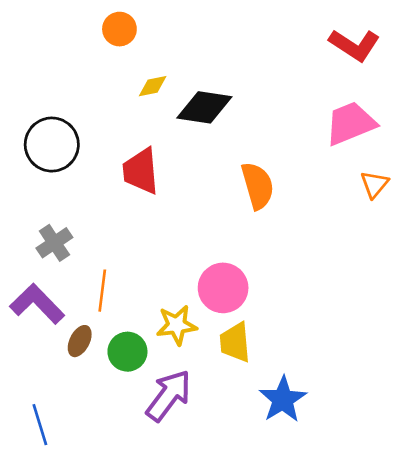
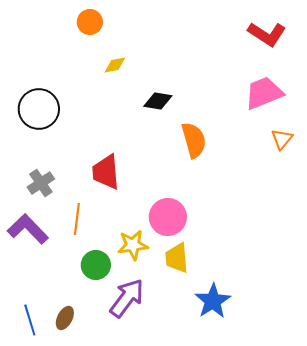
black diamond: (204, 107) -> (158, 101), moved, size x0.7
red trapezoid: (141, 171) -> (106, 172), moved
brown ellipse: (80, 341) -> (65, 318), moved

